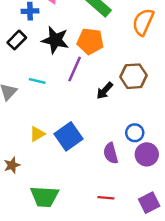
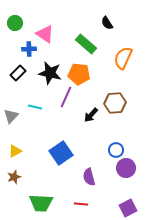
yellow triangle: (37, 134) -> (15, 151), moved
purple semicircle: (111, 153) -> (89, 177), moved
red line: (106, 198) -> (81, 204), moved

